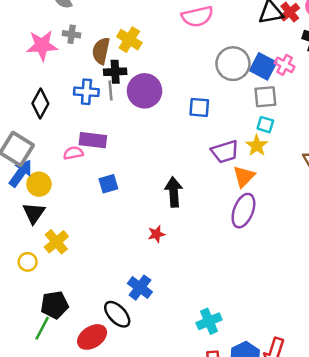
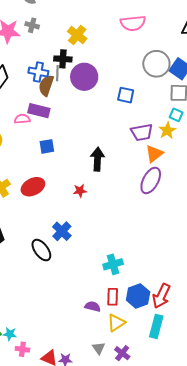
brown semicircle: (101, 51) -> (46, 85), moved
red ellipse: (92, 337) -> (33, 187), moved

